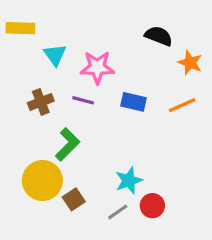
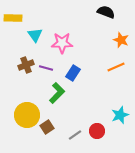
black semicircle: (159, 36) -> (106, 12), moved
purple line: (83, 100) -> (46, 68), moved
blue rectangle: (134, 102) -> (73, 73), moved, turned -70
green L-shape: (67, 144) -> (57, 93), moved
cyan star: (129, 181) -> (120, 115), moved

